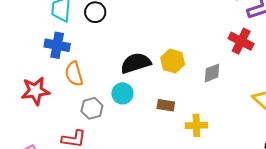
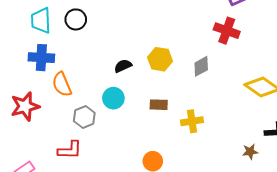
black semicircle: (136, 63) -> (123, 66), size x0.6

